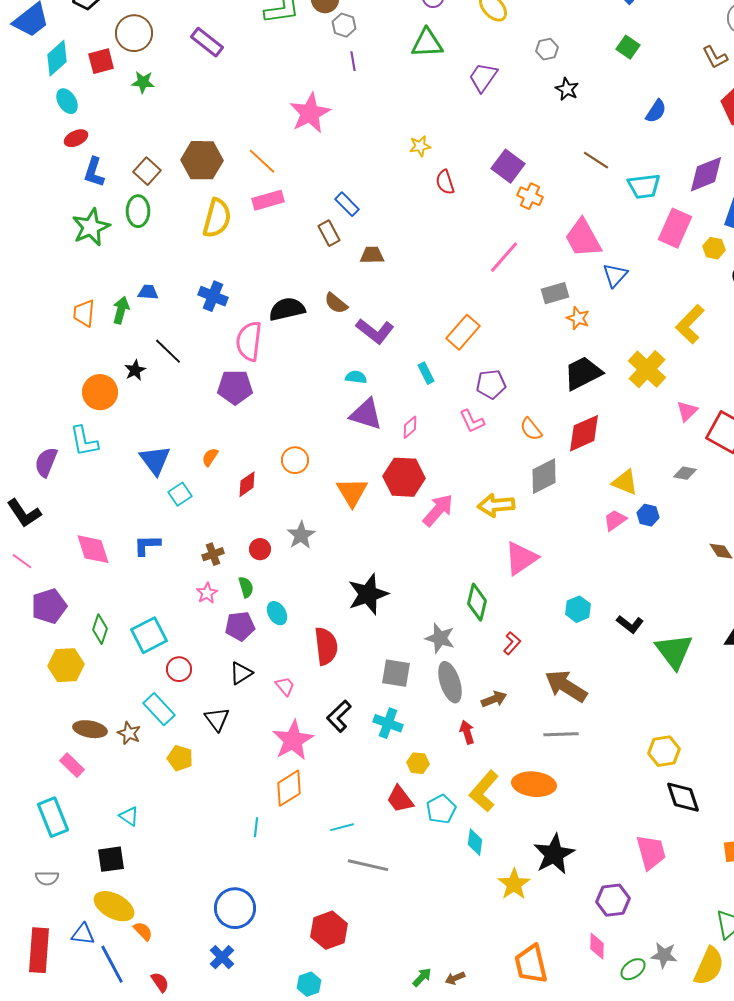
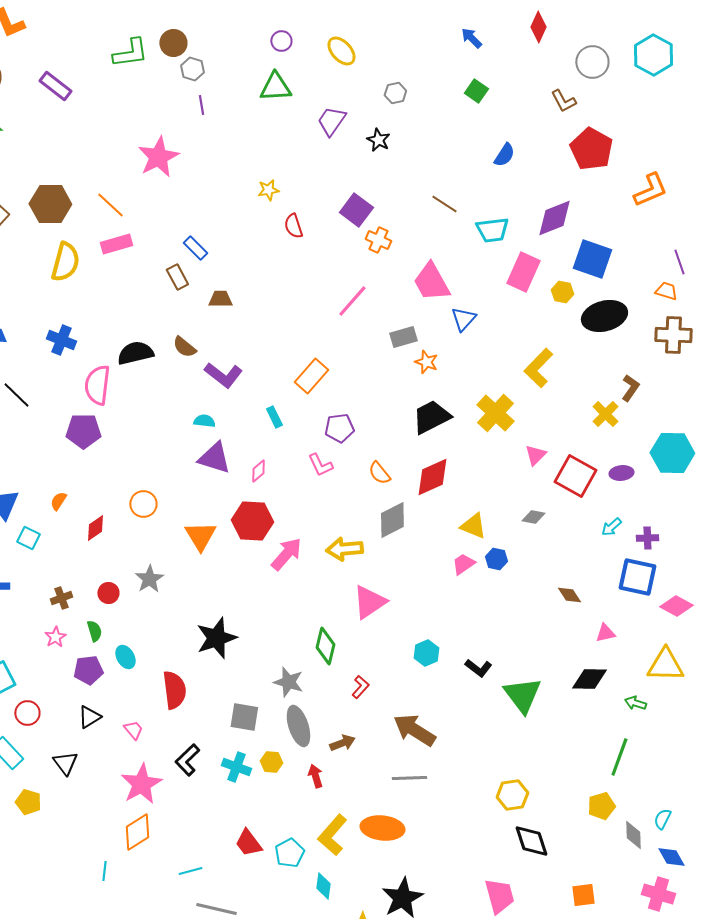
black star: (567, 89) -> (378, 140), moved
cyan square: (180, 494) -> (28, 538), turned -30
yellow hexagon: (418, 763) -> (271, 762), moved

